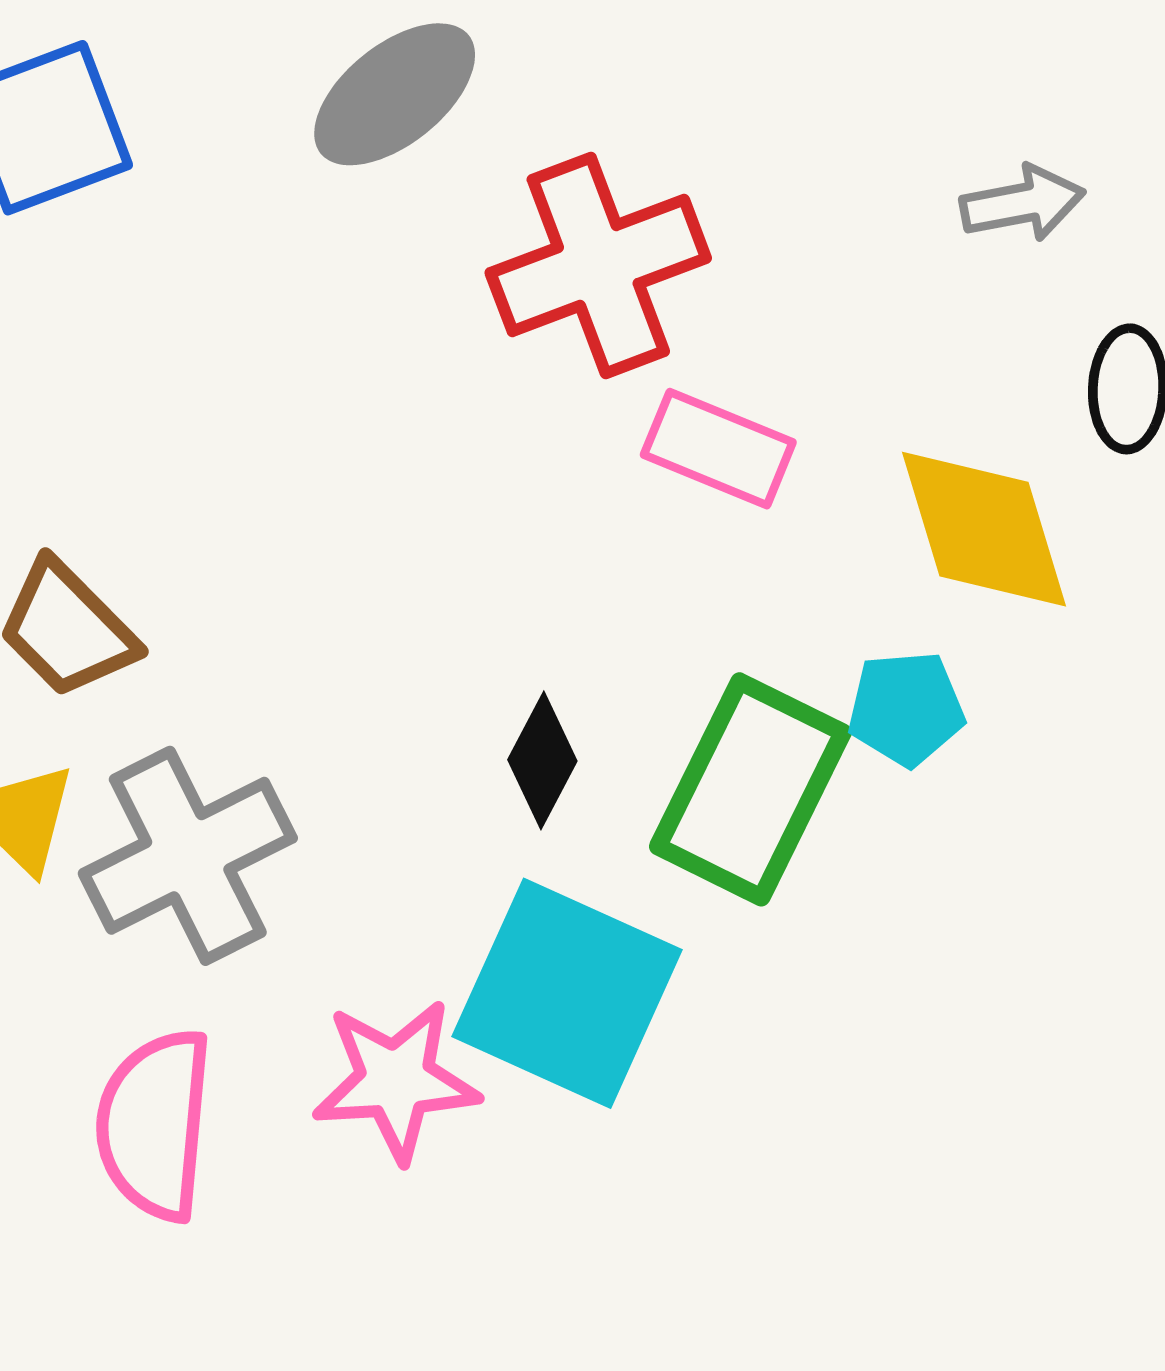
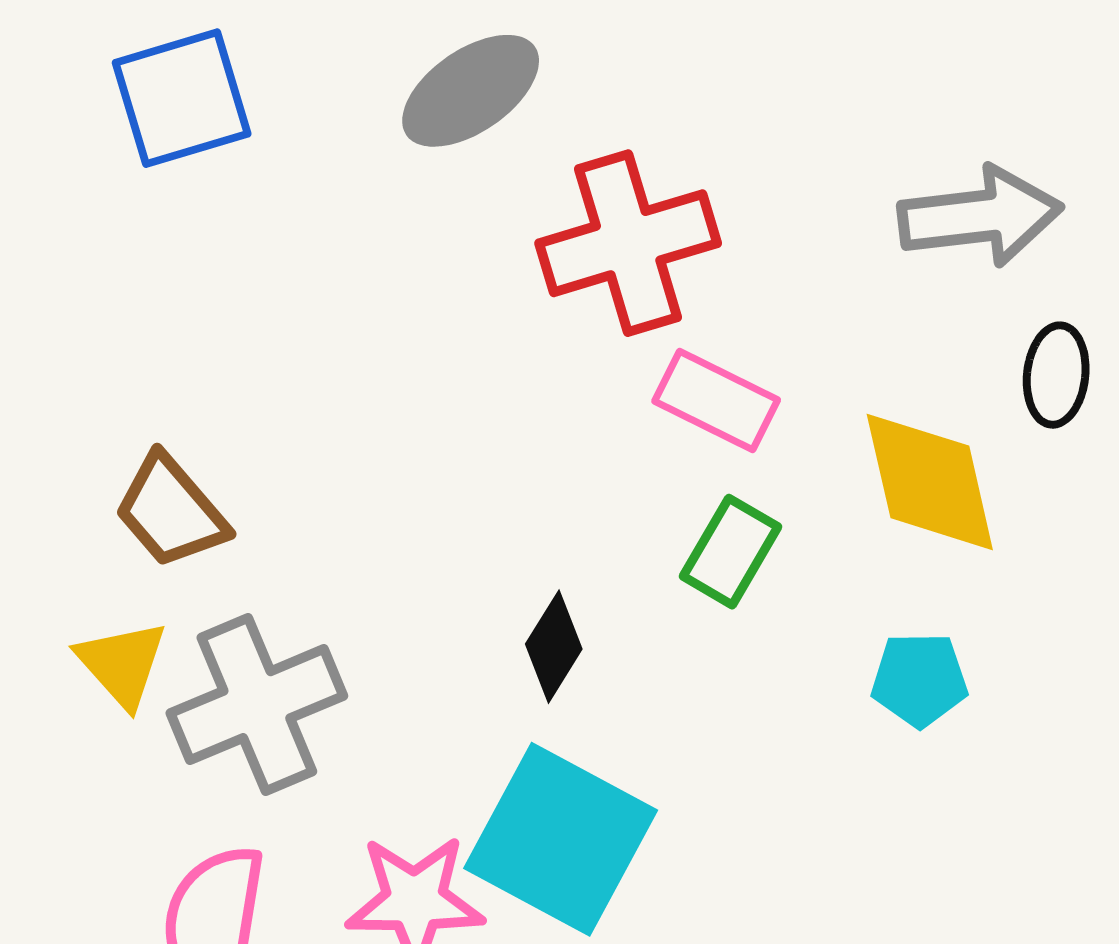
gray arrow: (1023, 203) -> (980, 216), size x1.6
cyan pentagon: (906, 709) -> (919, 680), moved
green rectangle: (750, 789) -> (730, 552), moved, size x0.6

